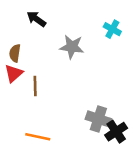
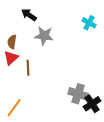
gray star: (72, 47) -> (44, 36), moved
orange line: (38, 137) -> (14, 108), moved, turned -66

